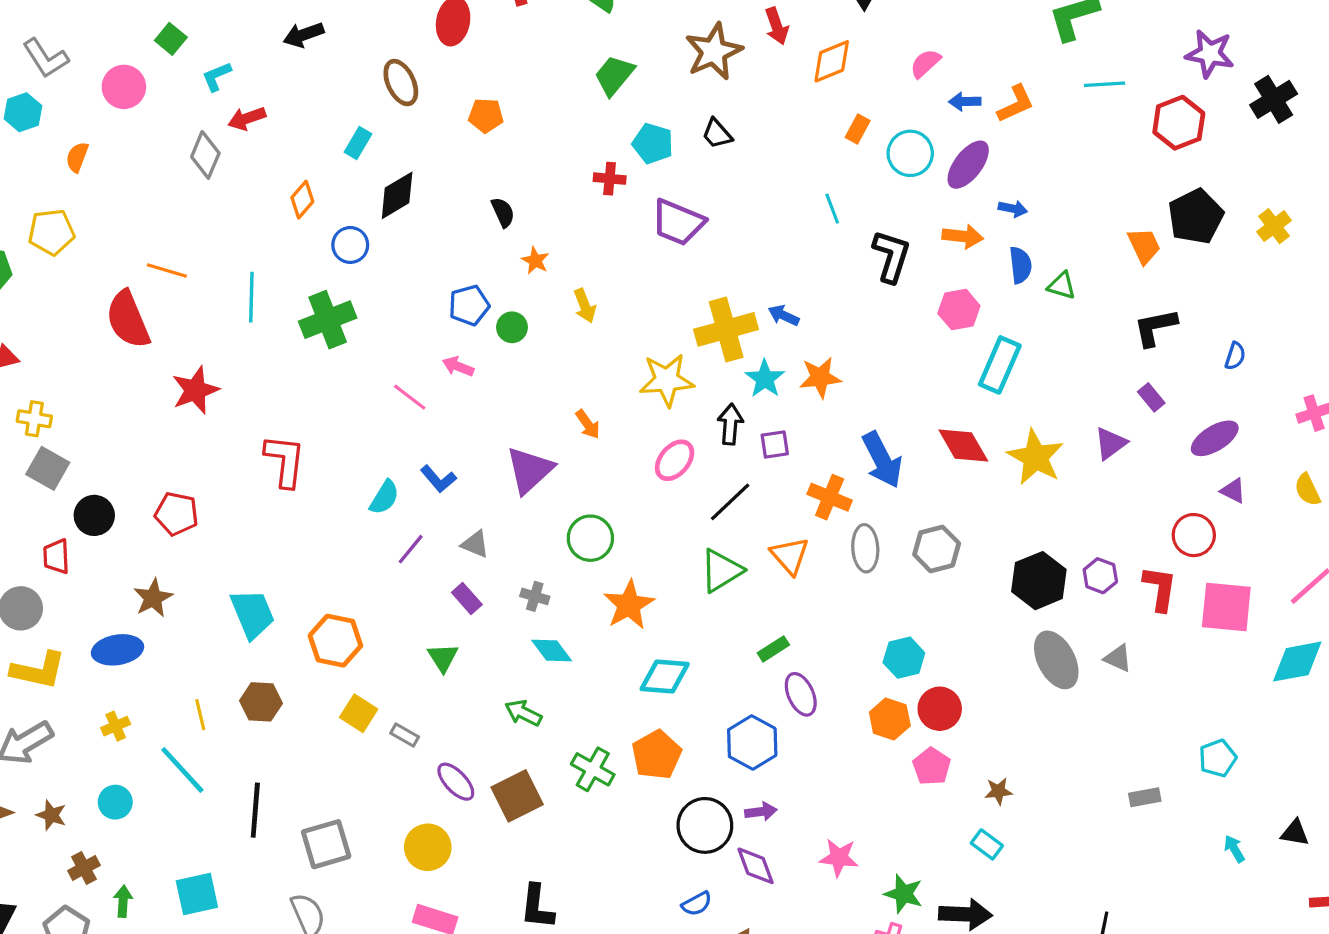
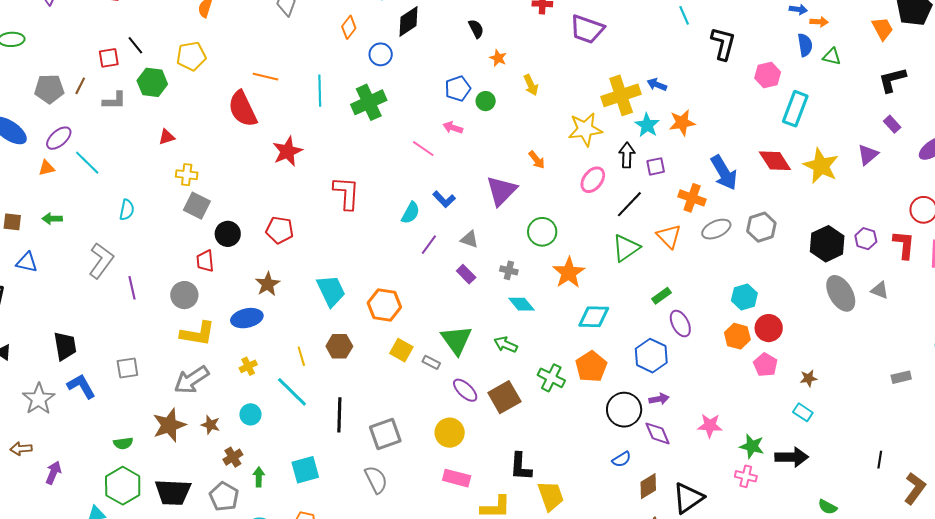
orange arrow: (963, 236) -> (819, 22), moved, size x0.7
gray ellipse: (865, 548) -> (716, 229), turned 72
green triangle: (443, 658) -> (457, 340), moved, size x1.6

